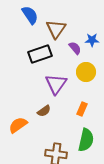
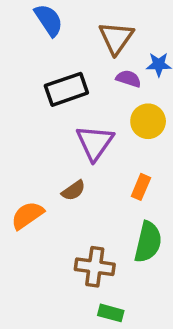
brown triangle: (56, 29) -> (116, 38), moved
purple semicircle: (75, 48) -> (129, 79), turned -32

